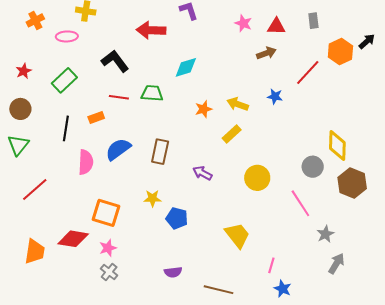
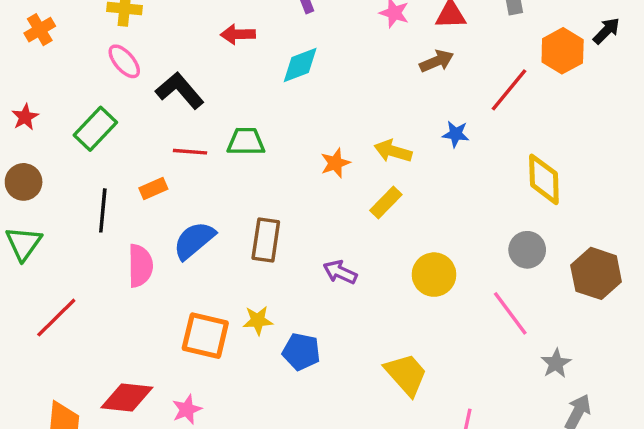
red arrow: (151, 30) -> (238, 34), size x0.7
pink ellipse: (67, 36) -> (124, 61), moved, turned 55
cyan diamond: (186, 67) -> (300, 65), moved
yellow diamond: (337, 145) -> (544, 179), moved
orange square: (106, 213) -> (205, 336), moved

